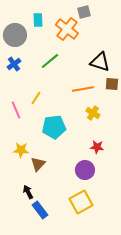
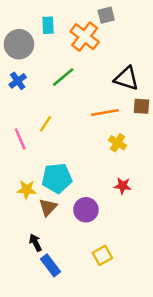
cyan pentagon: (54, 127) -> (57, 178), moved
purple circle: (85, 170) -> (86, 210), moved
yellow square: (81, 202) -> (102, 255), size x0.7

